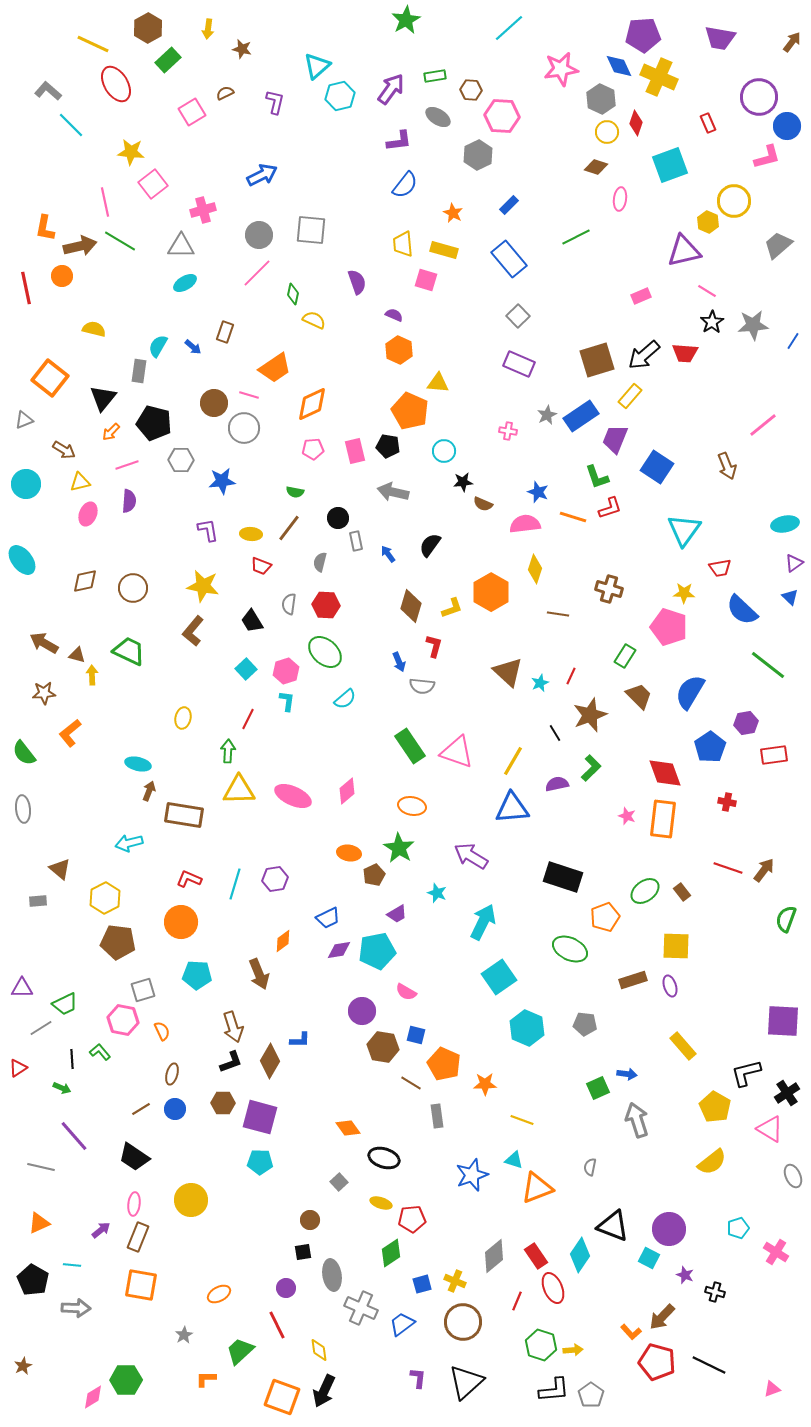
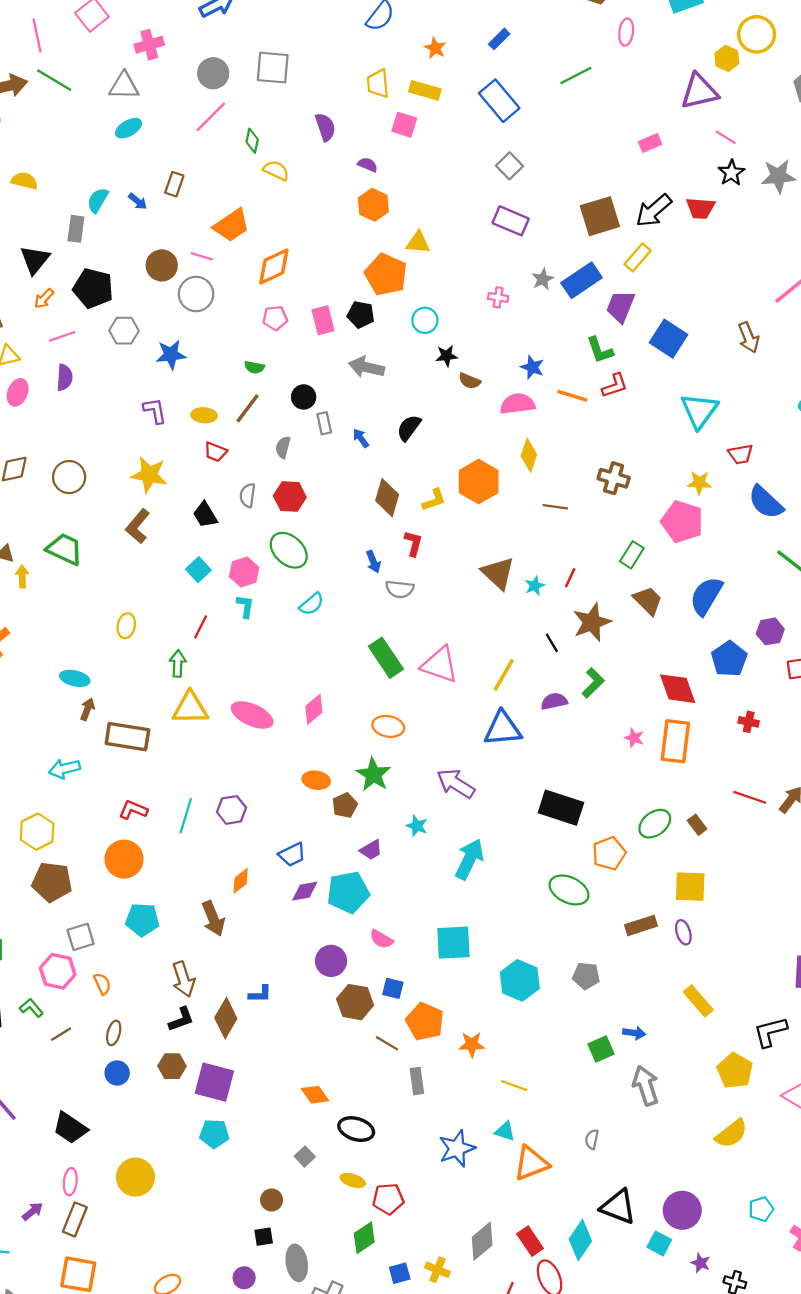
cyan square: (499, 977) -> (453, 943), moved, turned 32
brown line: (141, 1109) -> (61, 1034), moved

